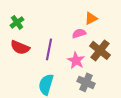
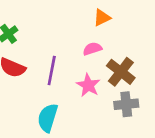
orange triangle: (91, 18) -> (102, 18), moved
gray cross: (86, 82) -> (126, 104), moved, turned -30

